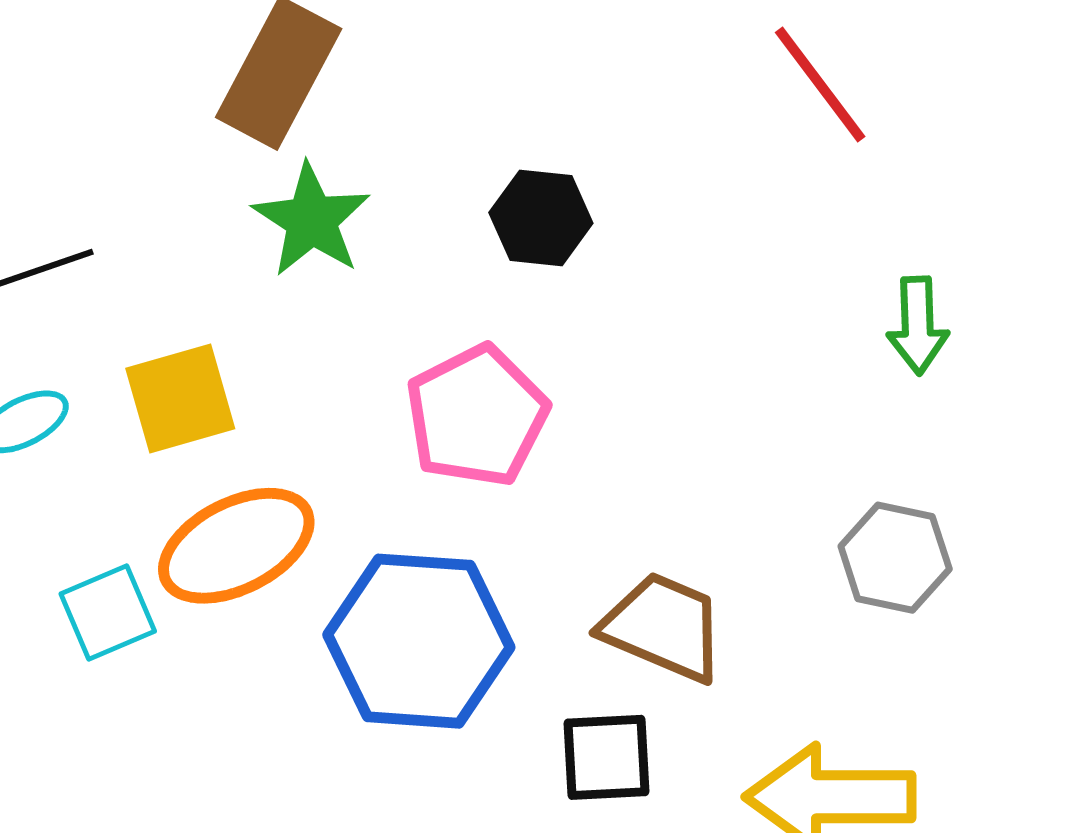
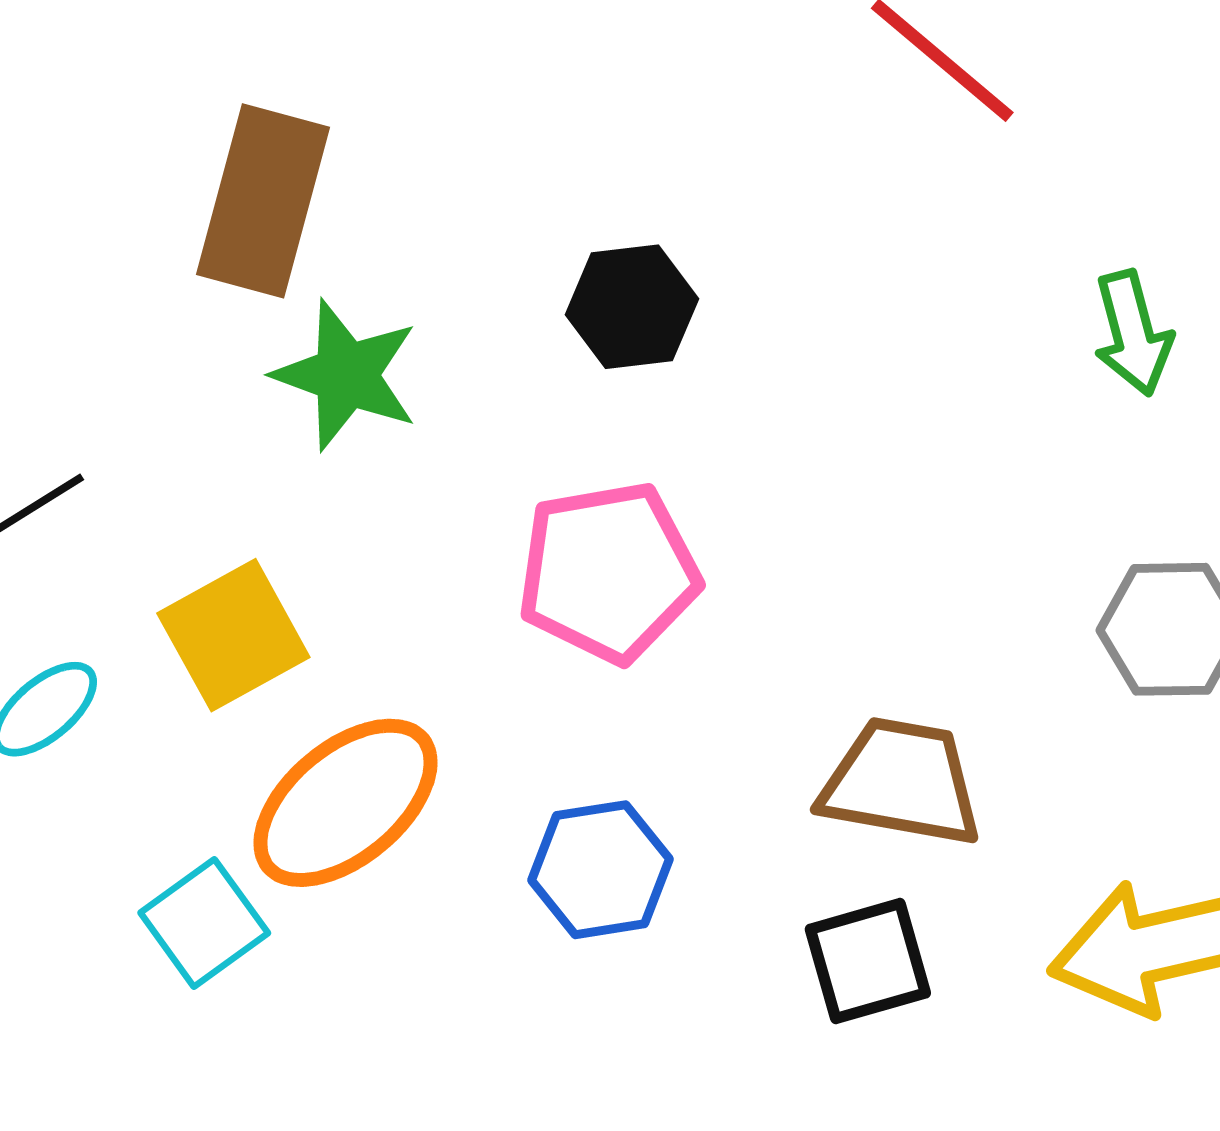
pink pentagon: (477, 416) -> (608, 572), turned 30
blue hexagon: (419, 641) -> (600, 870), size x0.6

